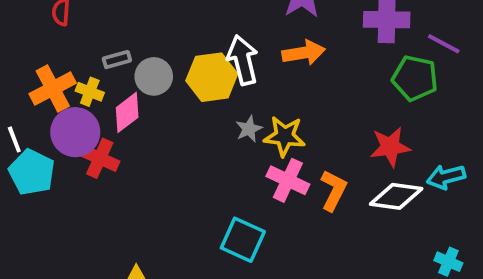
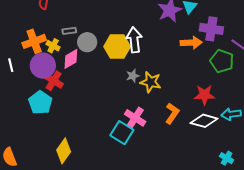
orange arrow: (304, 53) -> (191, 43), moved
cyan pentagon: (32, 172) -> (40, 103), moved
pink cross: (288, 180) -> (135, 118), moved

